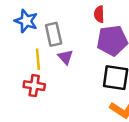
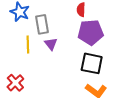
red cross: (34, 86) -> (15, 83), moved, turned 36

